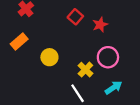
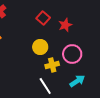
yellow circle: (49, 57) -> (40, 47), moved
yellow cross: (85, 70) -> (52, 65), turned 32

